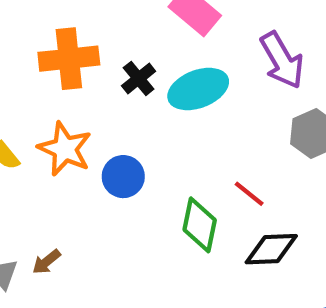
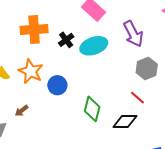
red line: (249, 194) -> (138, 98), moved
brown arrow: (46, 262) -> (22, 111), moved

